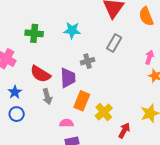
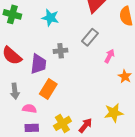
pink arrow: (149, 57) -> (109, 56), moved
gray arrow: (47, 97) -> (15, 91), moved
yellow cross: (104, 112) -> (62, 123), moved

